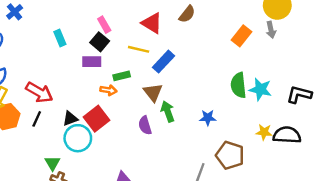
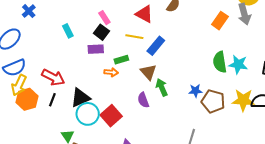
gray arrow: (271, 30) -> (244, 14), size x1.5
black triangle: (70, 118) -> (80, 98), size x1.5
red square: (97, 119) -> (111, 116), moved
yellow star: (264, 132) -> (243, 100), size x1.6
brown pentagon: (230, 155) -> (213, 101), moved

